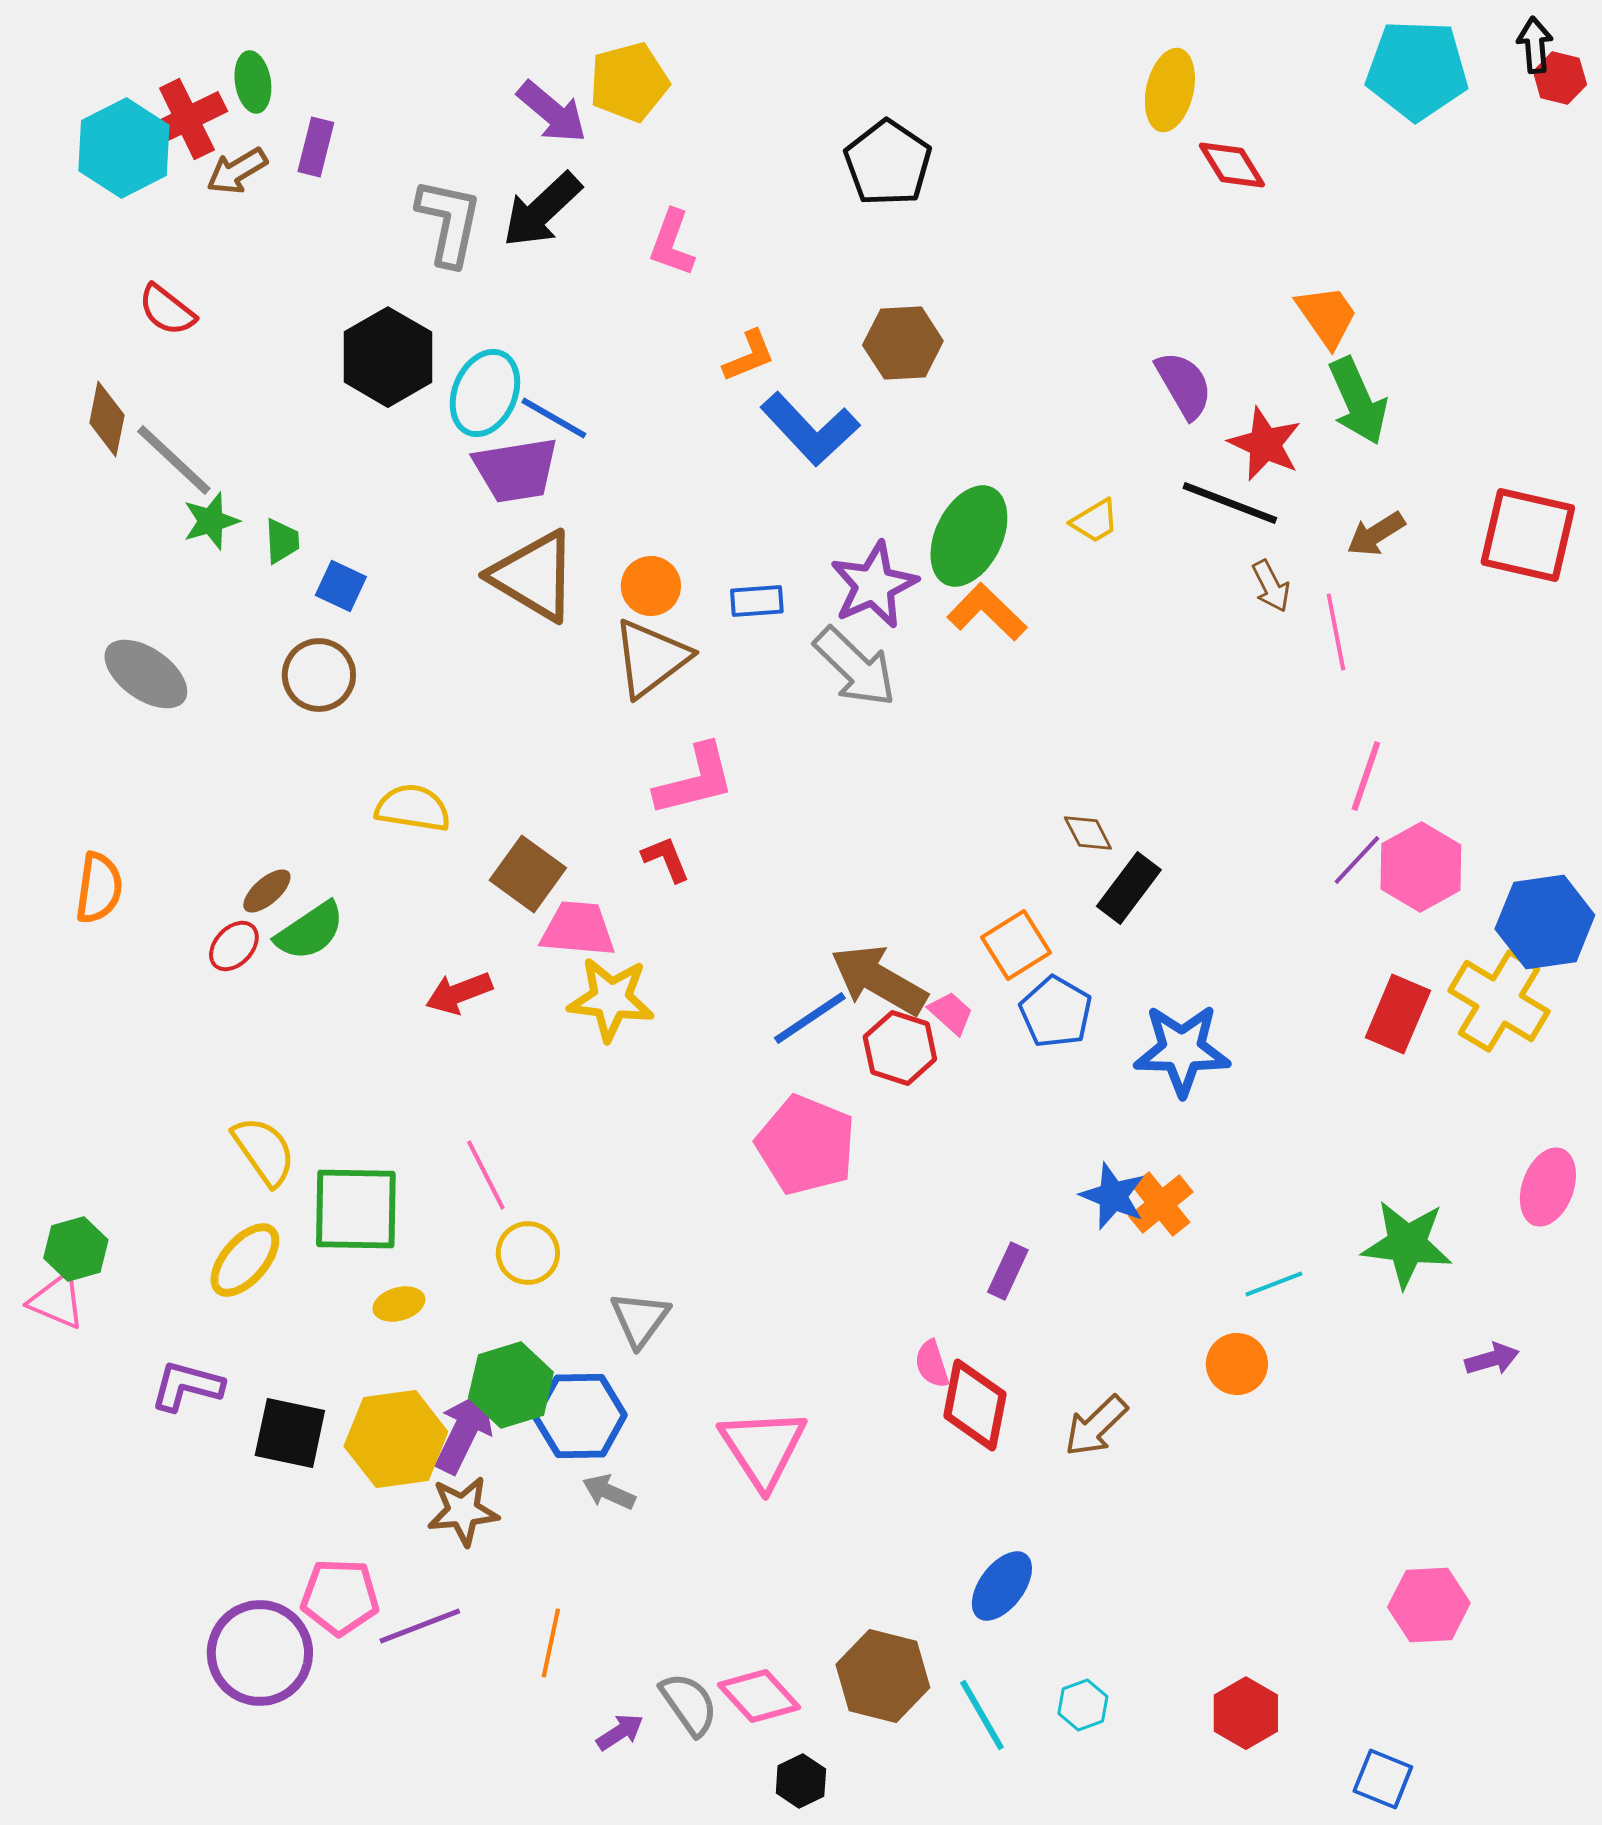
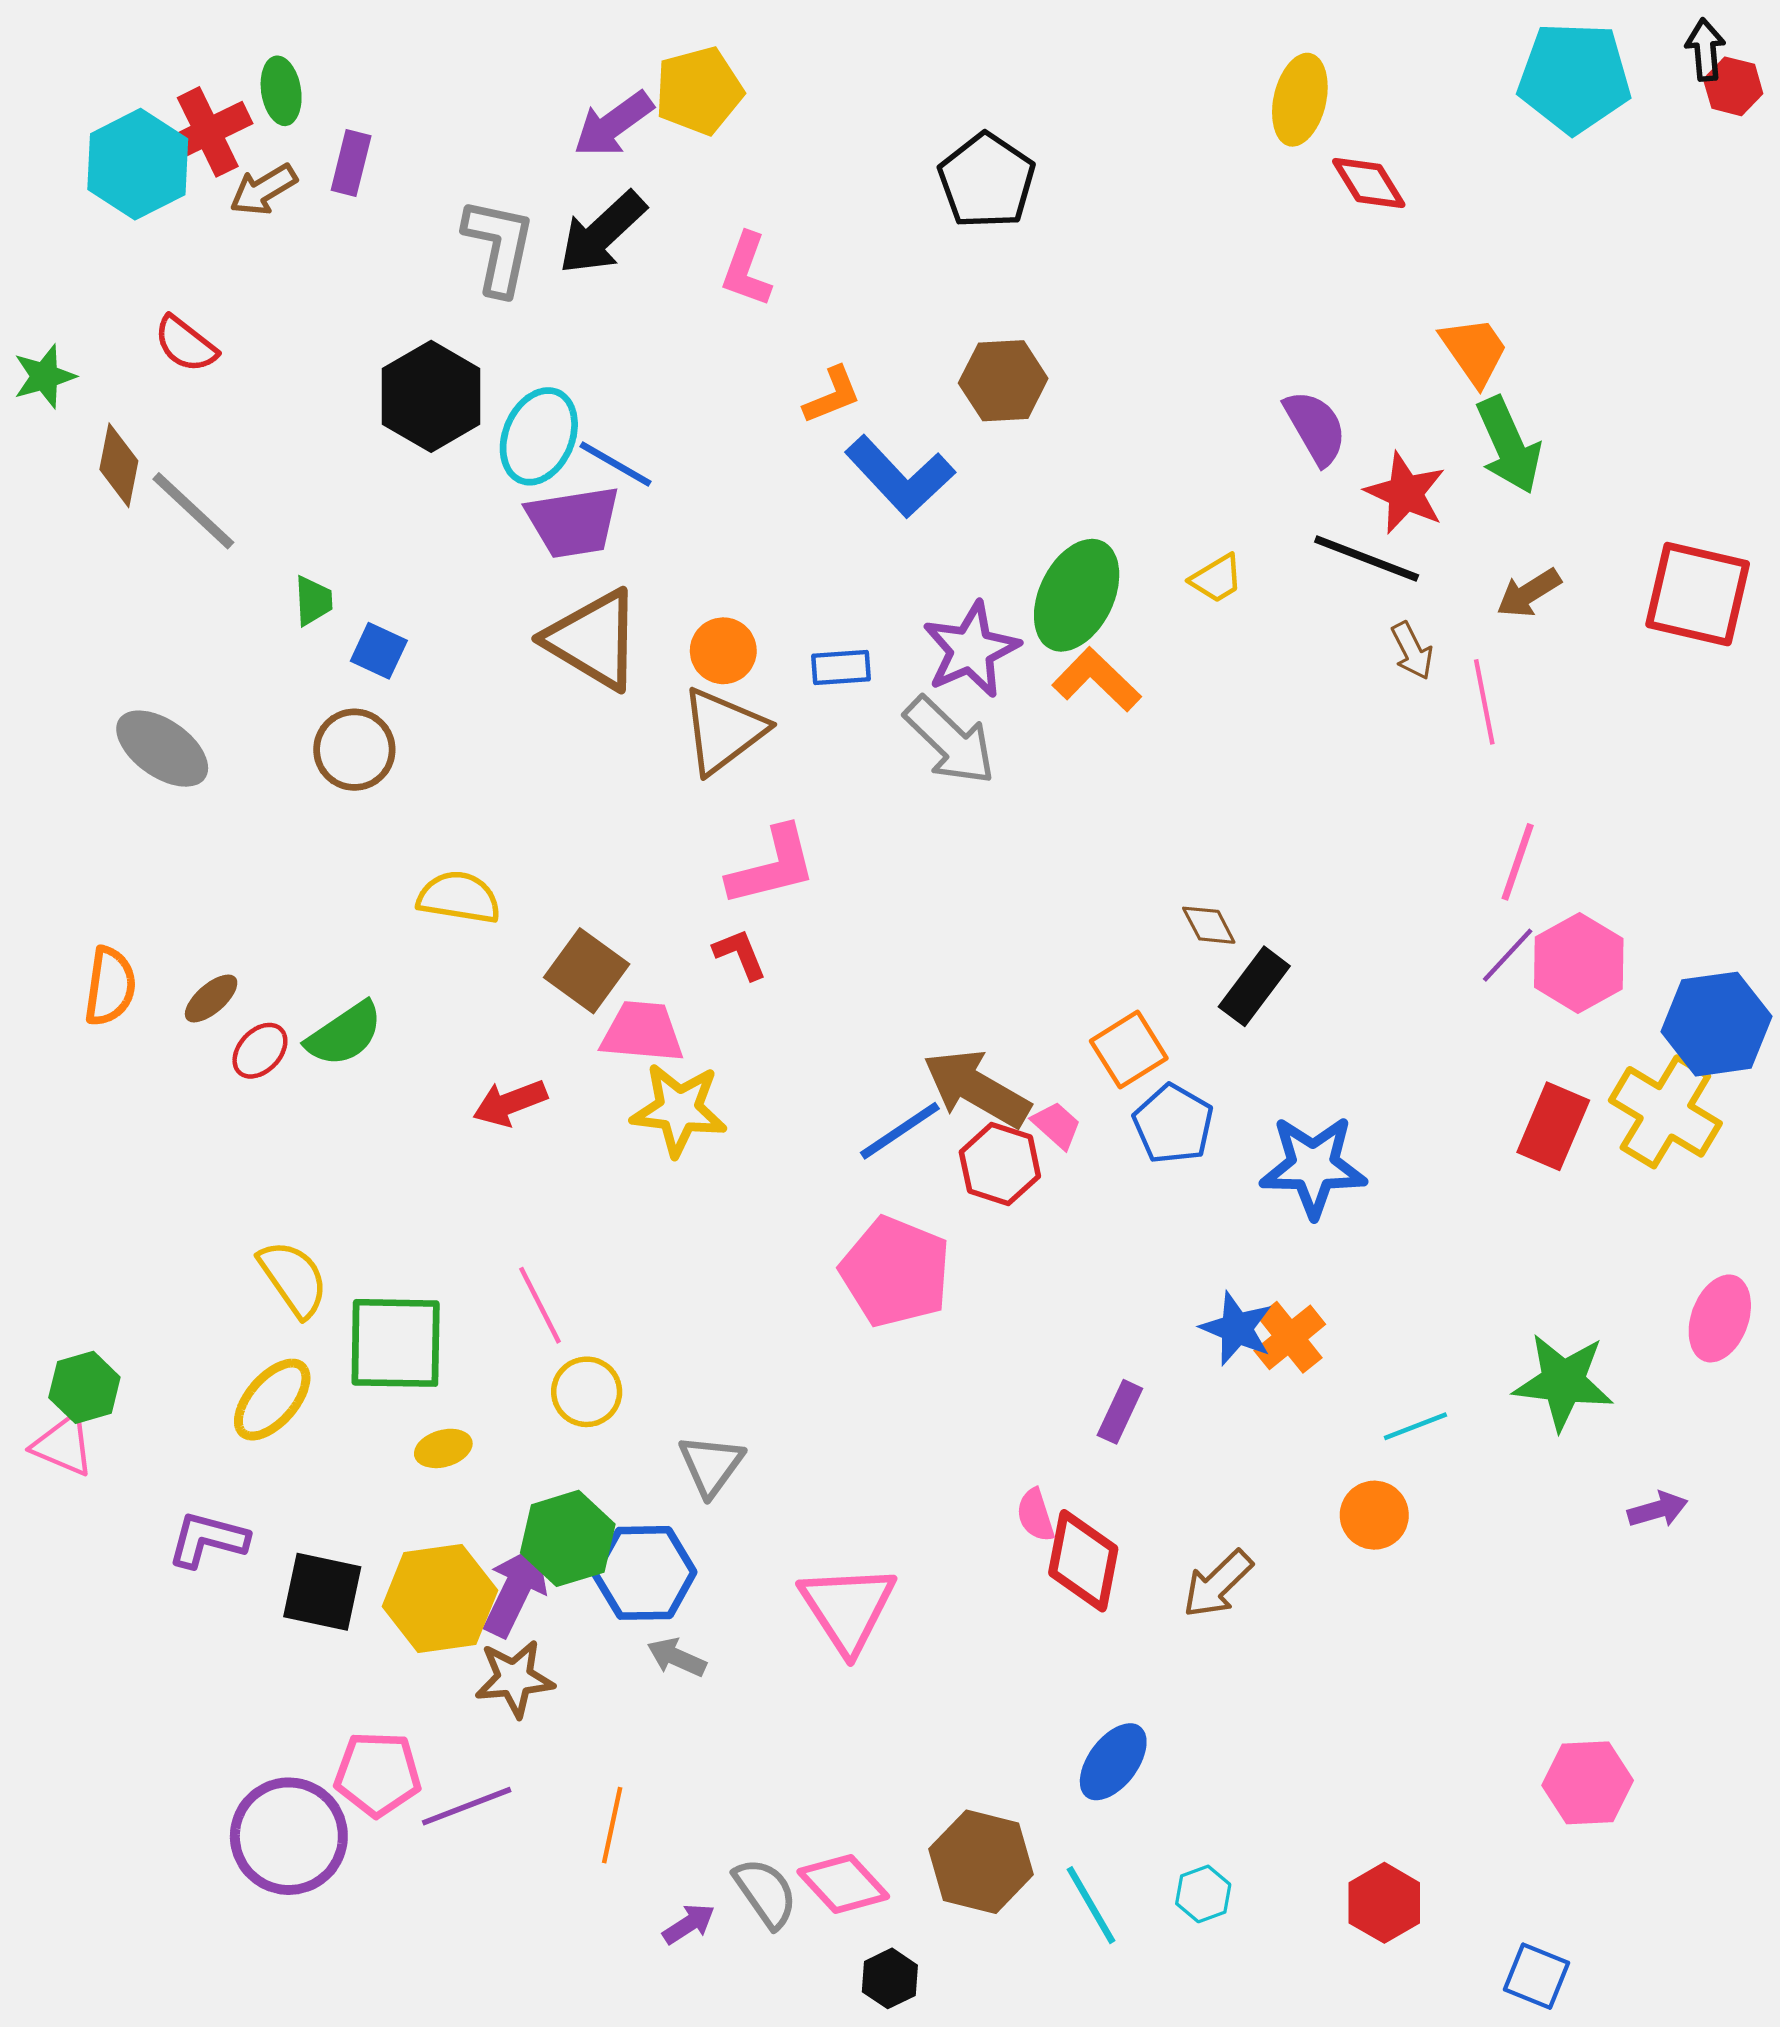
purple arrow: (552, 112) -> (613, 124), turned 104
green star: (211, 521) -> (44, 376), moved
brown ellipse: (267, 891) -> (211, 999), moved

